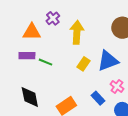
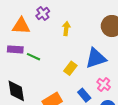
yellow arrow: (77, 32) -> (66, 28), size x0.6
yellow rectangle: (84, 64) -> (70, 68), moved

